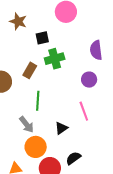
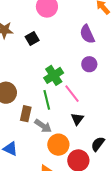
green cross: (55, 59) -> (54, 75), moved
brown rectangle: (30, 70) -> (26, 114), moved
pink line: (84, 111) -> (72, 94), moved

